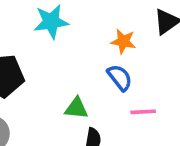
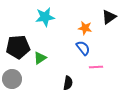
green triangle: (76, 108) -> (40, 58), moved, turned -40

